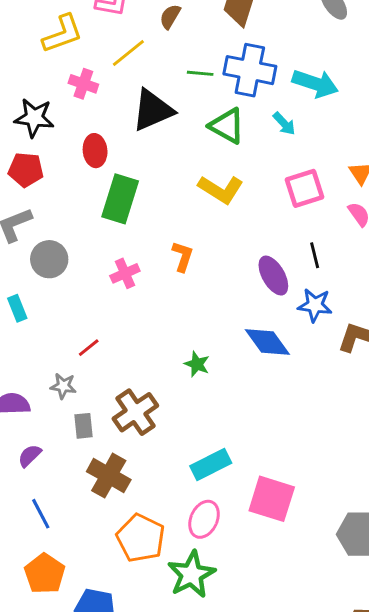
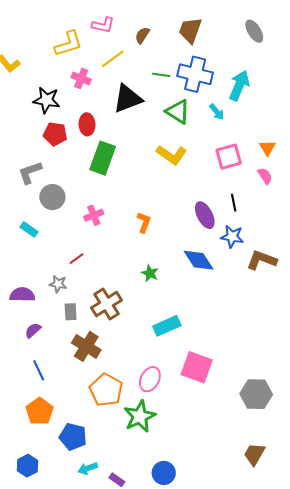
cyan arrow: (315, 83) -> (239, 85), turned -88
red pentagon: (26, 170) -> (55, 134), moved
orange L-shape: (183, 256) -> (144, 222), moved
pink cross: (125, 273) -> (94, 215), moved
cyan rectangle: (17, 308) -> (29, 229), turned -36
cyan rectangle: (211, 465) -> (167, 326), moved

